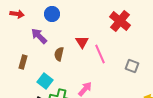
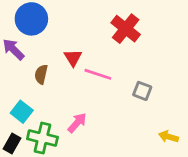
blue circle: (52, 14) -> (31, 19), size x1.5
pink line: (100, 54) -> (98, 74), turned -48

